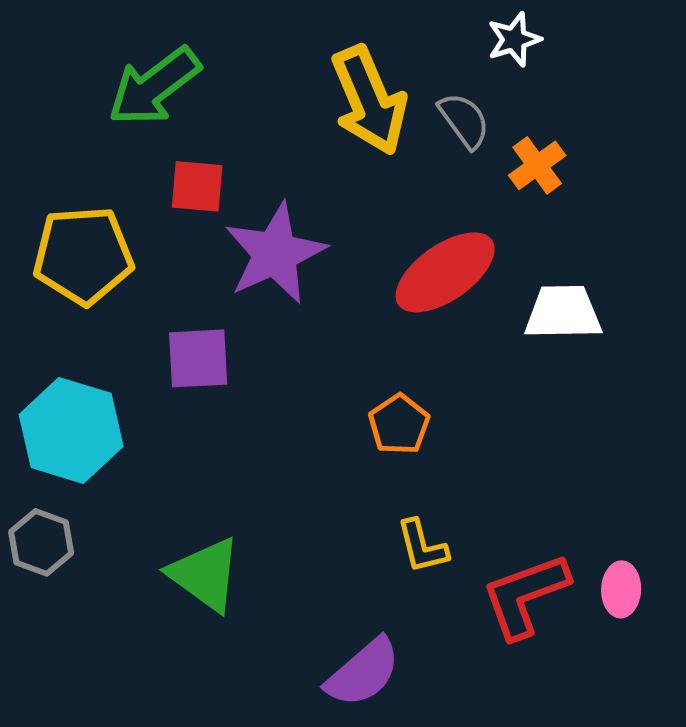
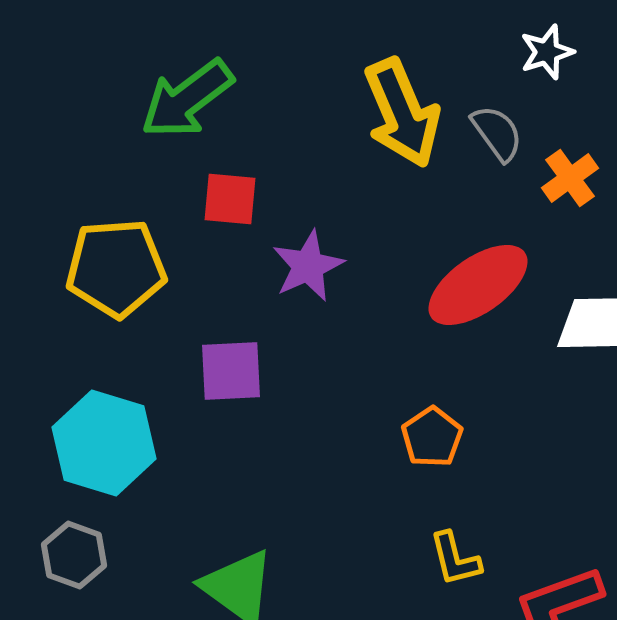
purple star: (275, 253) -> (308, 266), size x0.7

